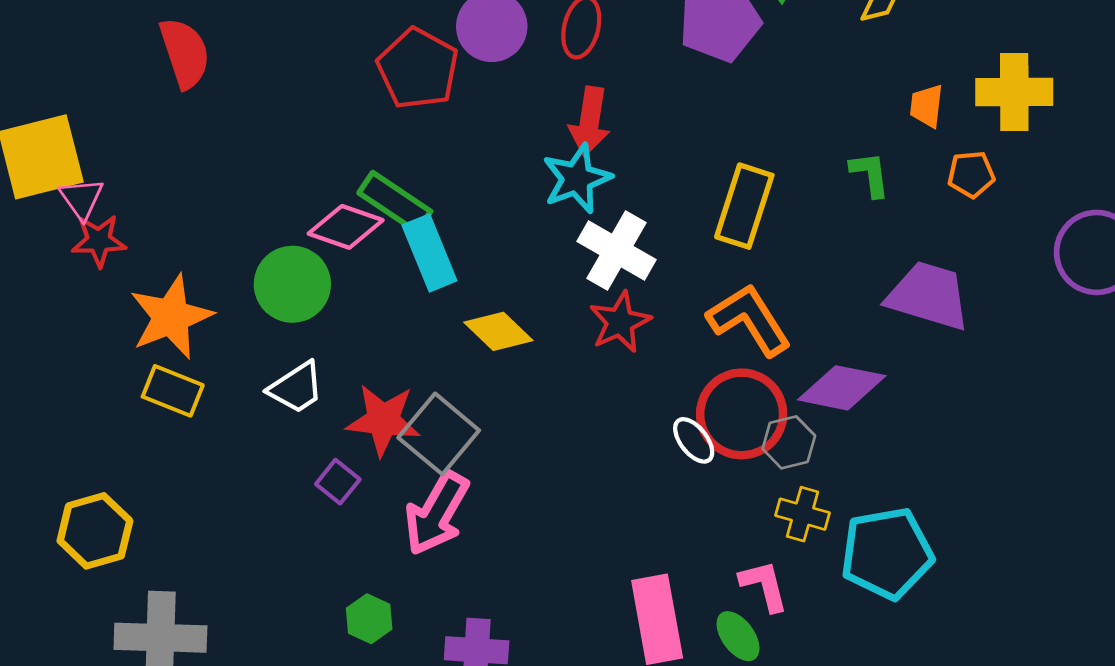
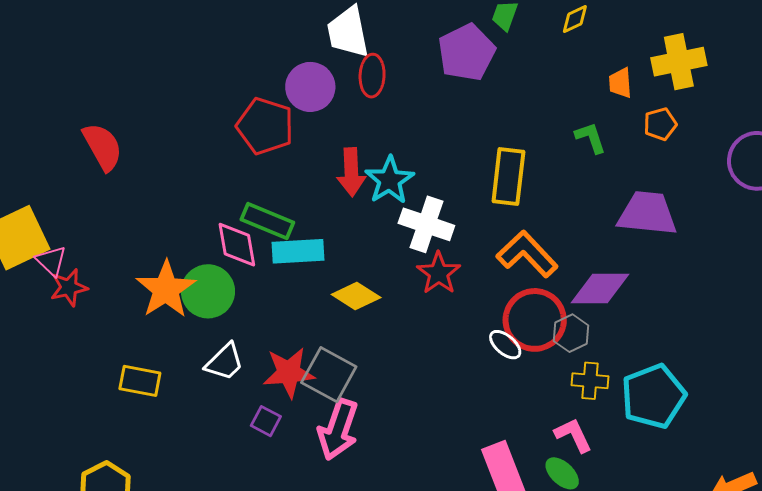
red arrow: (590, 121) -> (351, 172), moved
pink diamond: (346, 227) -> (237, 245), turned 72
cyan rectangle: (429, 253) -> (298, 251), turned -60
orange star: (171, 317) -> (166, 289), moved

